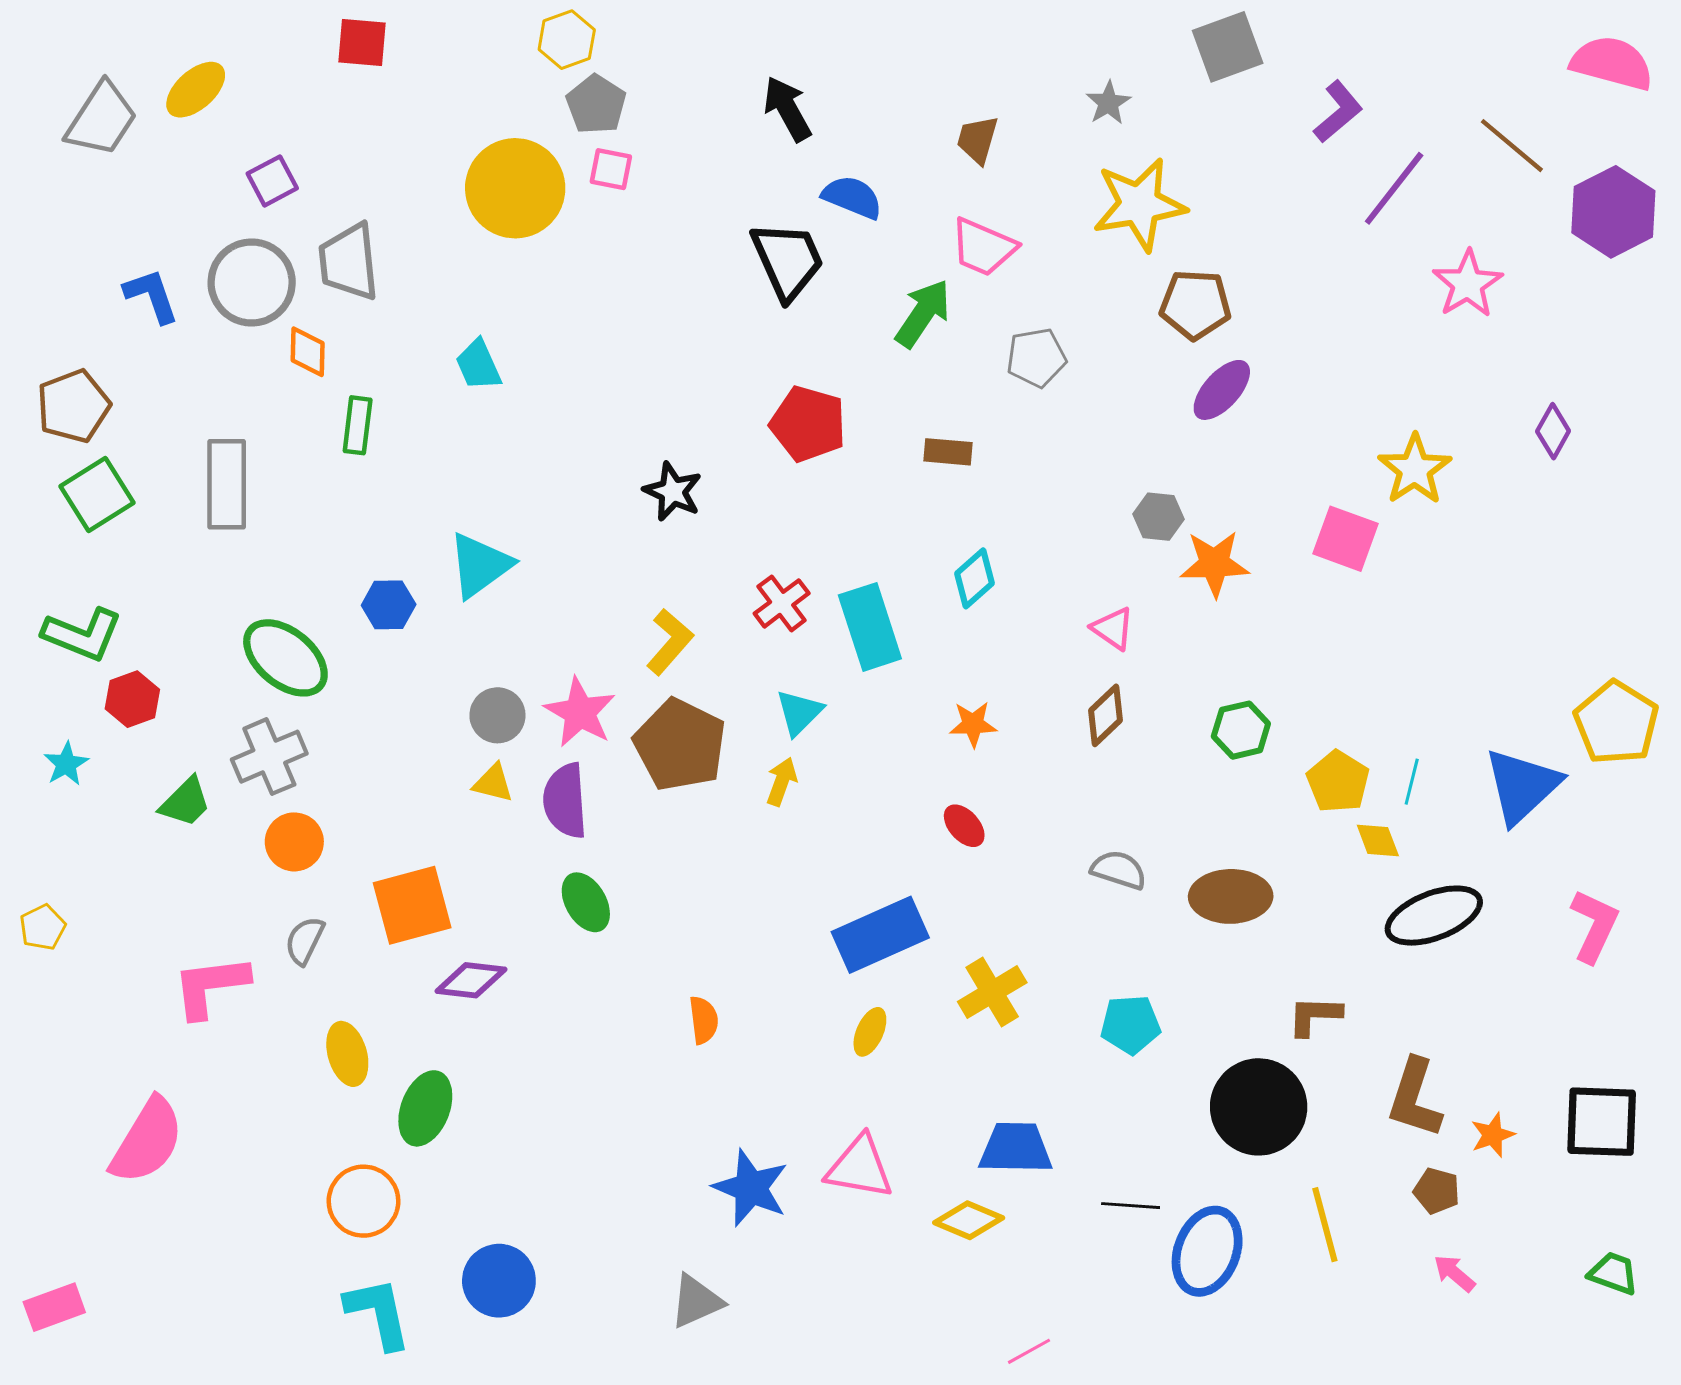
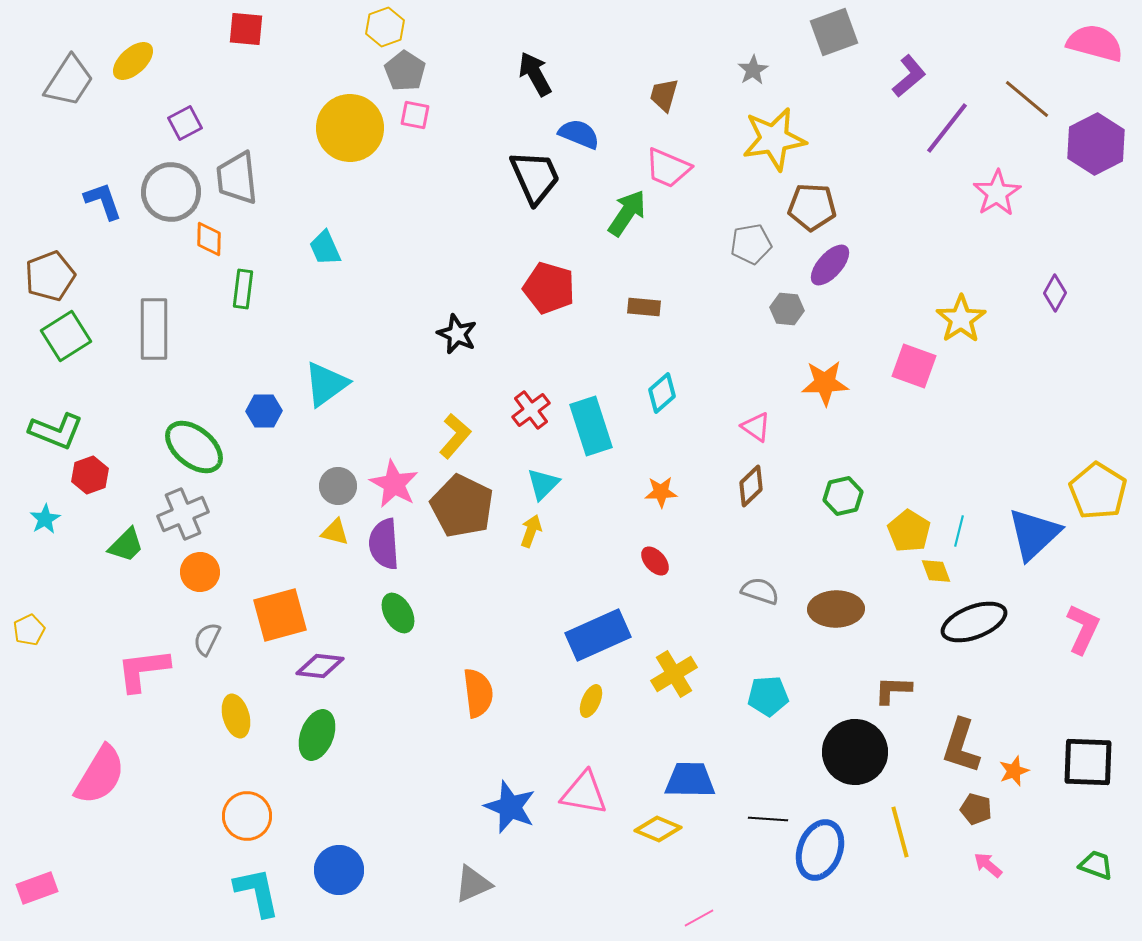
gray pentagon: (1036, 358) -> (751, 244), moved
gray hexagon: (1158, 517) -> (787, 309), moved
orange semicircle: (704, 1020) -> (478, 693), size x1.5
green ellipse: (425, 1108) -> (317, 735), moved

